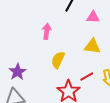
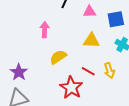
yellow semicircle: (58, 60) -> (58, 57), turned 36
red line: (87, 77) -> (88, 71), turned 64

